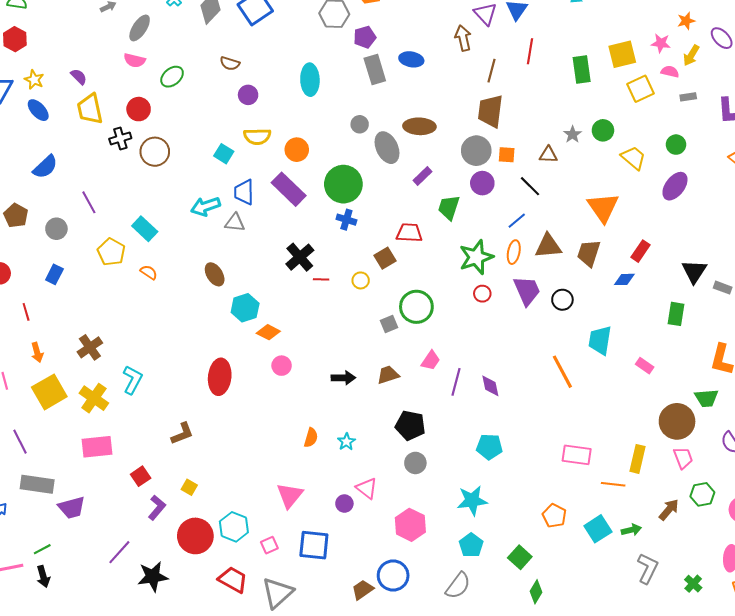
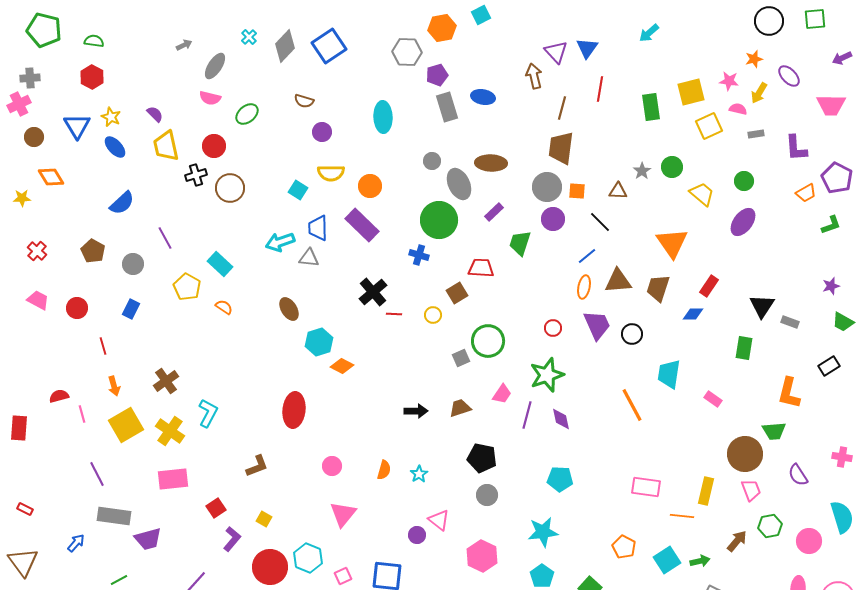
green circle: (343, 184) -> (439, 220), moved
green star: (476, 257) -> (547, 375), moved
pink circle: (282, 366) -> (332, 466), moved
pink triangle: (290, 495) -> (343, 514), moved

